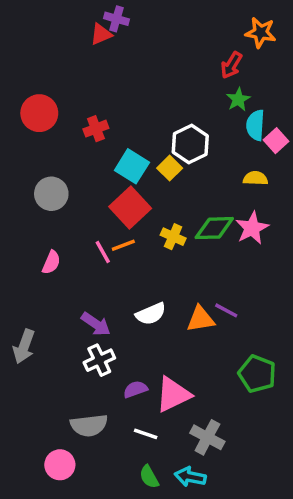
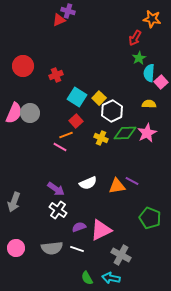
white hexagon: (190, 144) -> (112, 111), moved
red square: (130, 207) -> (76, 121), size x0.6
orange line: (123, 245) -> (66, 135), moved
pink line: (103, 252) -> (60, 147), turned -32
pink semicircle: (51, 262) -> (14, 113), moved, size x1.5
white cross: (99, 360) -> (58, 210), turned -30
white line: (146, 434) -> (77, 249), moved
pink circle: (60, 465) -> (16, 248), moved

